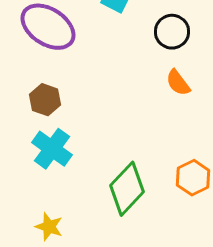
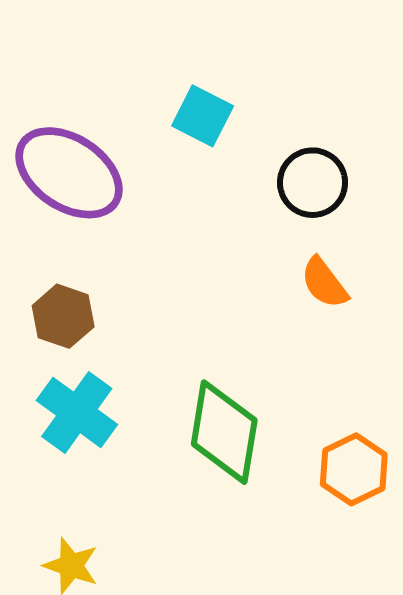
green diamond: (127, 189) -> (224, 432), moved, turned -34

